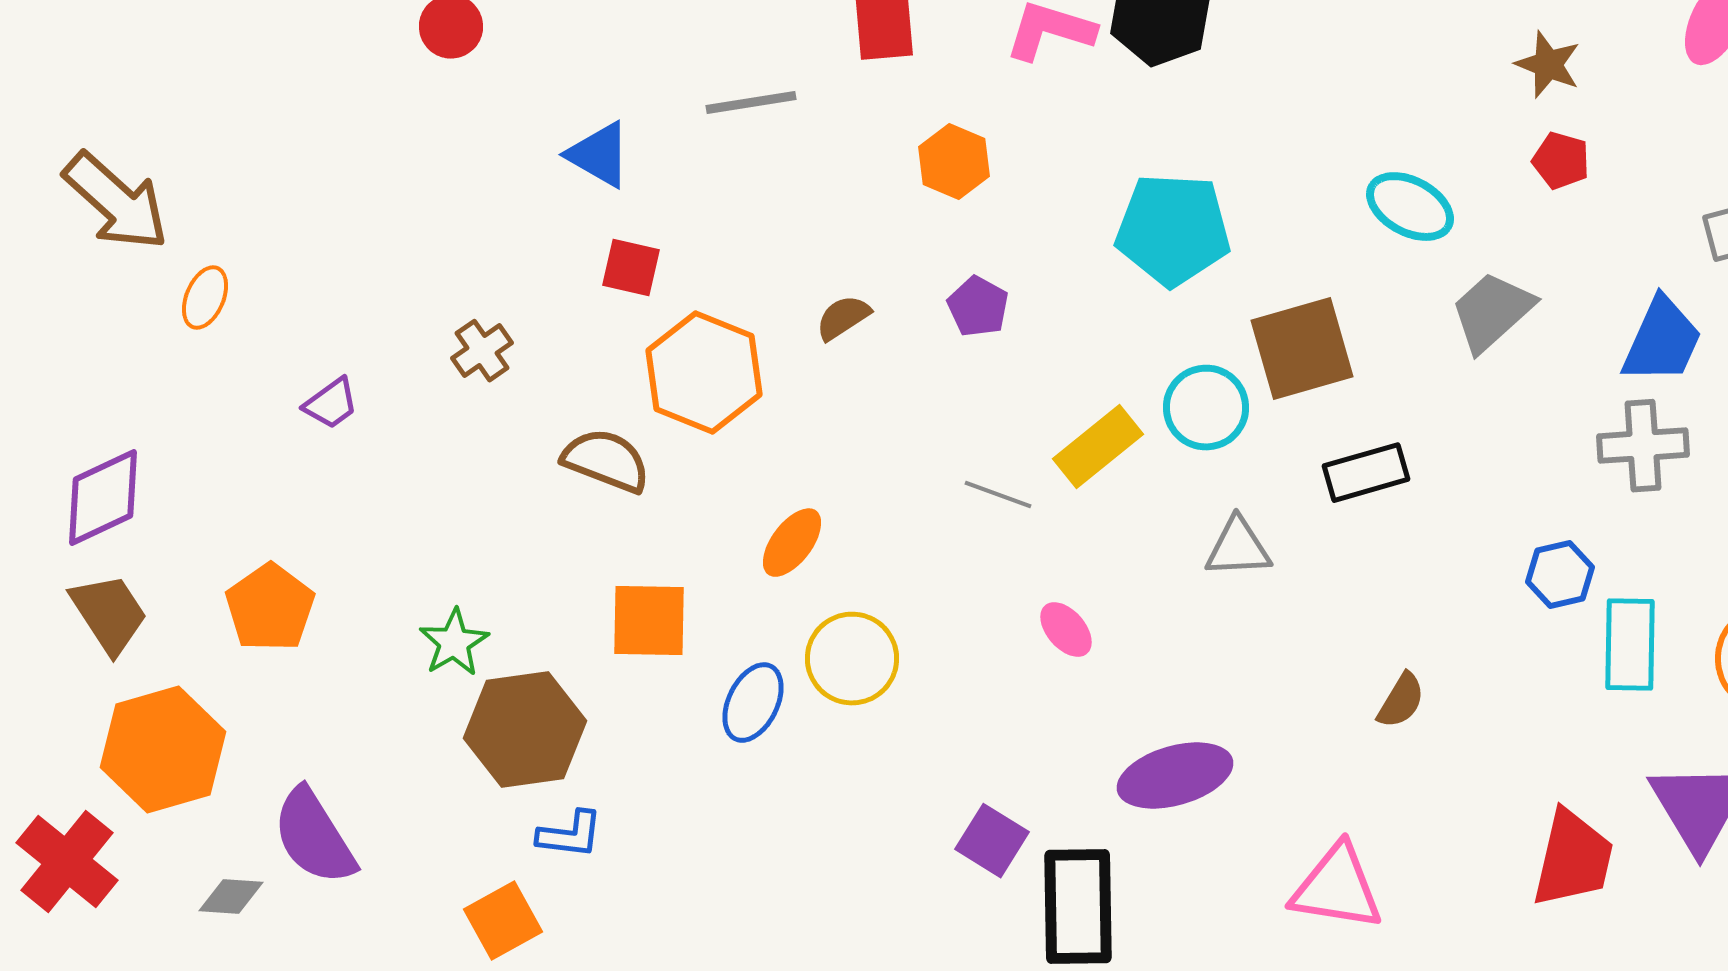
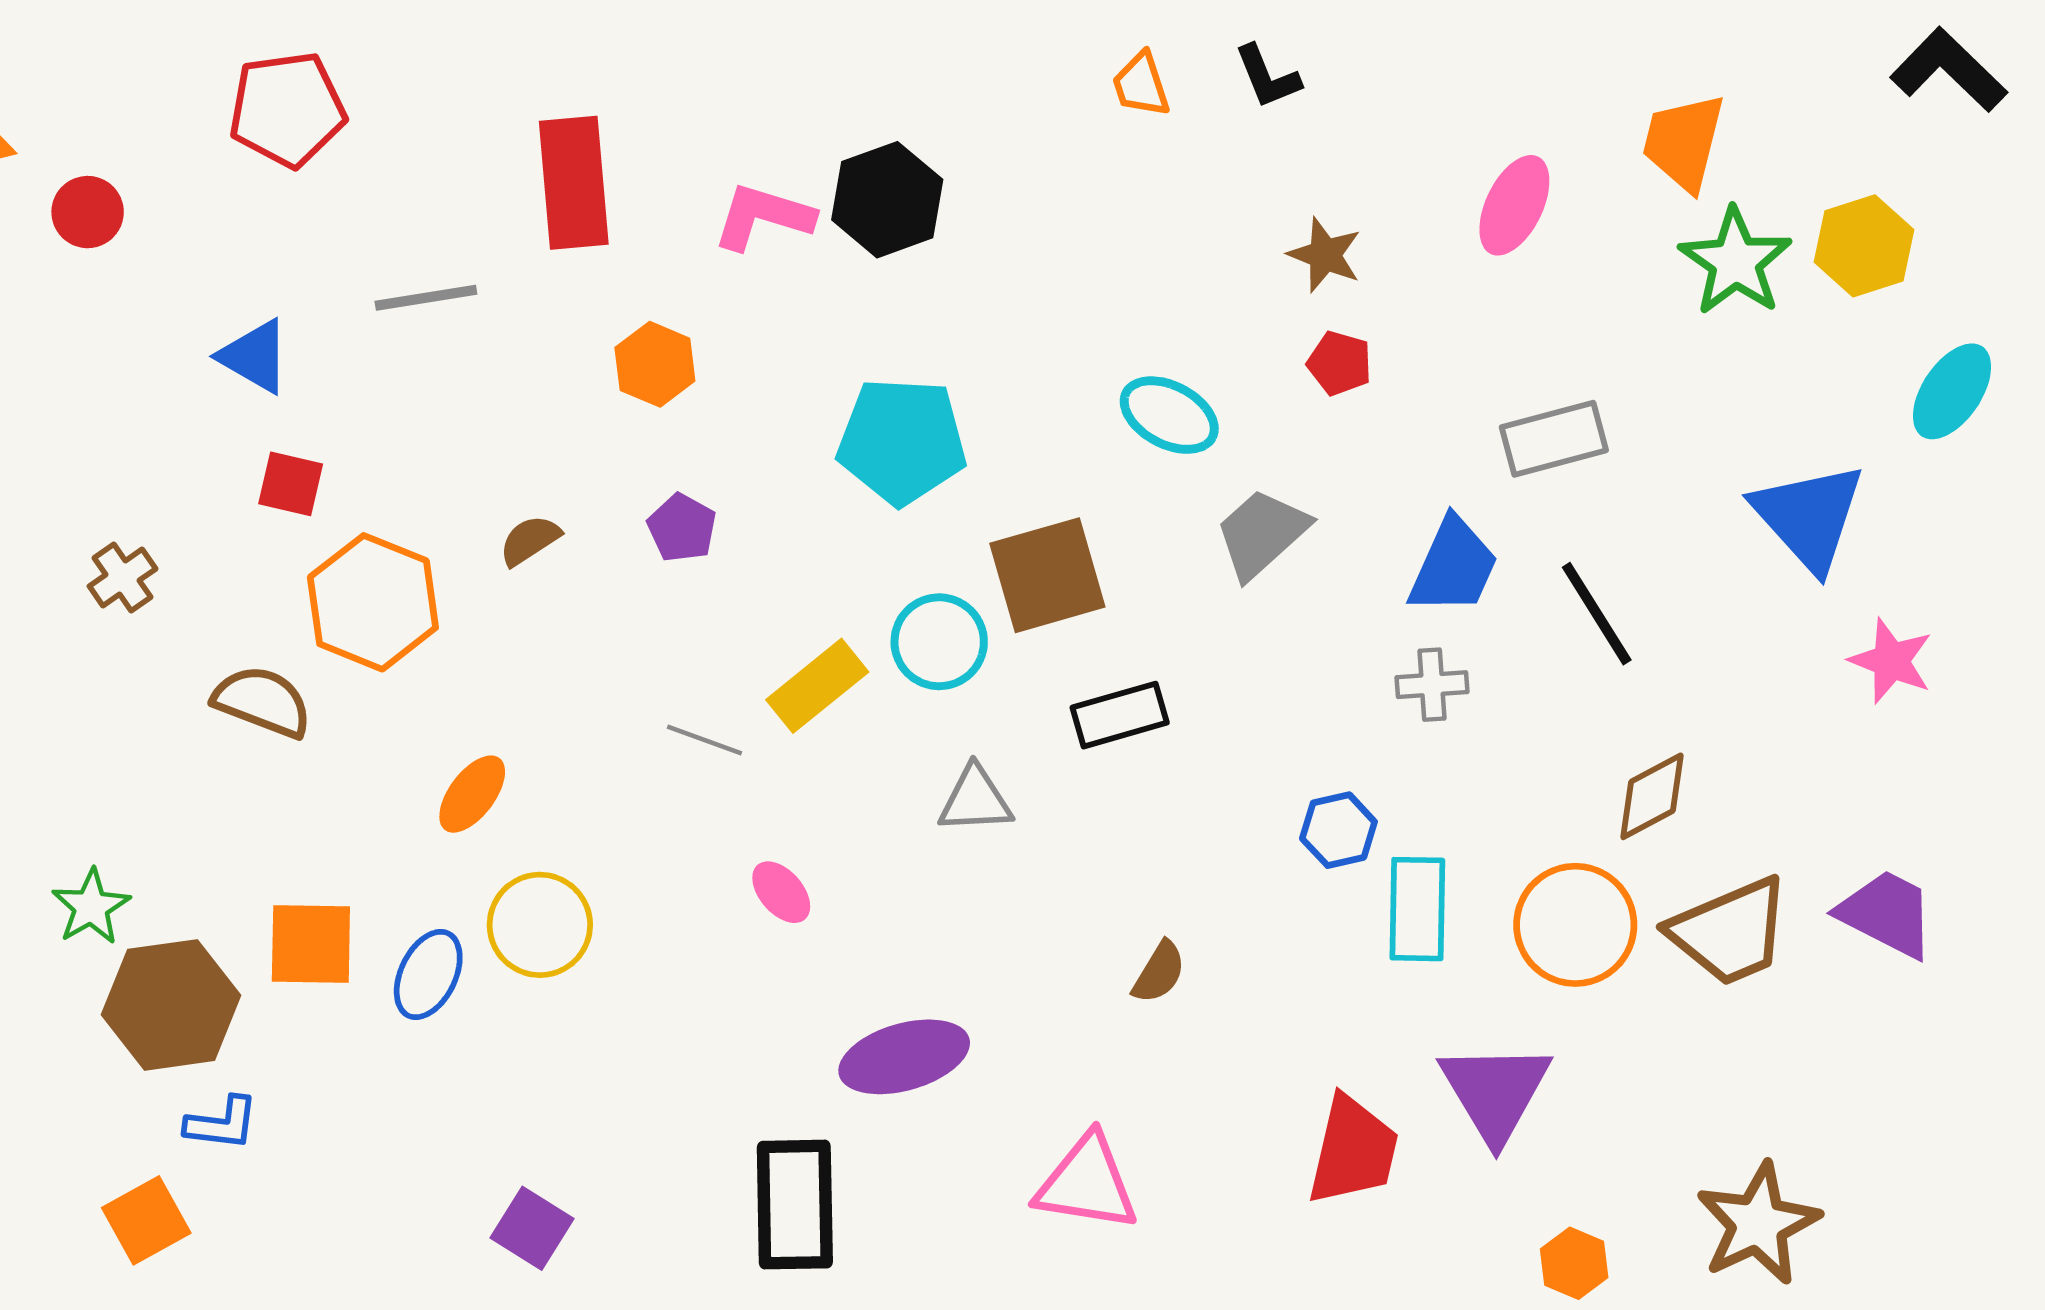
gray cross: (1643, 446) -> (1432, 685), size x0.7
orange square: (649, 621) -> (311, 944), moved
purple square: (992, 841) -> (532, 1228), moved

